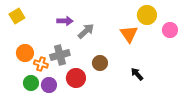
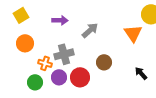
purple arrow: (65, 21) -> (60, 20), moved
orange circle: (25, 53) -> (25, 43), moved
purple circle: (49, 85) -> (59, 77), moved

